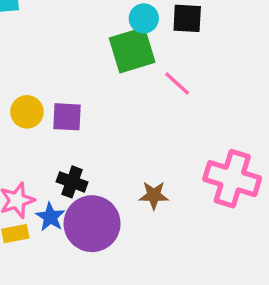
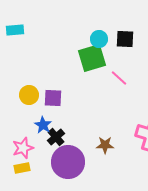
black cross: (72, 182) -> (56, 137), turned 30
blue star: (50, 217) -> (43, 125), moved

